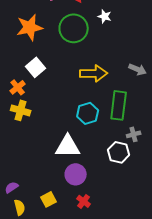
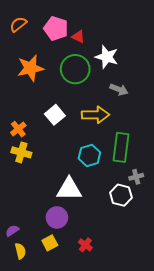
white star: (105, 16) -> (107, 57), size x1.6
white square: (36, 67) -> (55, 115), moved
gray arrow: (138, 69) -> (119, 89), moved
purple circle: (76, 174) -> (57, 217), moved

